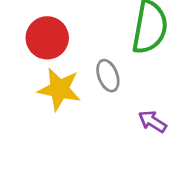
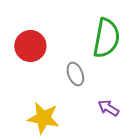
yellow star: (59, 89) -> (43, 118), moved

